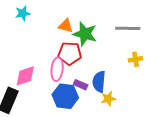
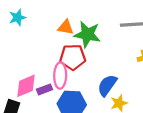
blue semicircle: (99, 82) -> (107, 85), turned 35
purple rectangle: (81, 85) -> (44, 89), moved, turned -40

